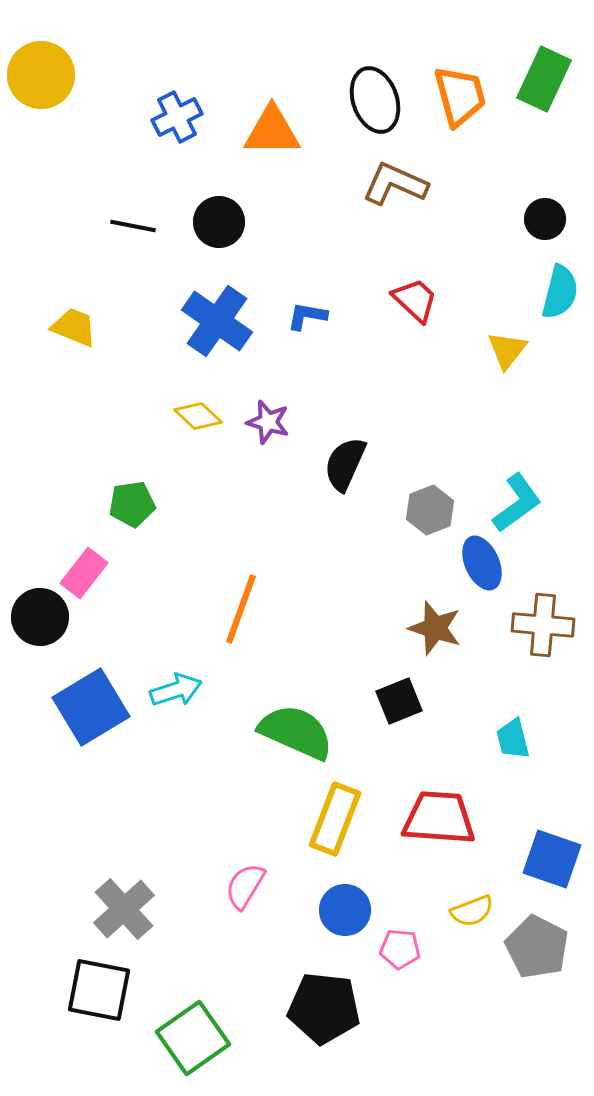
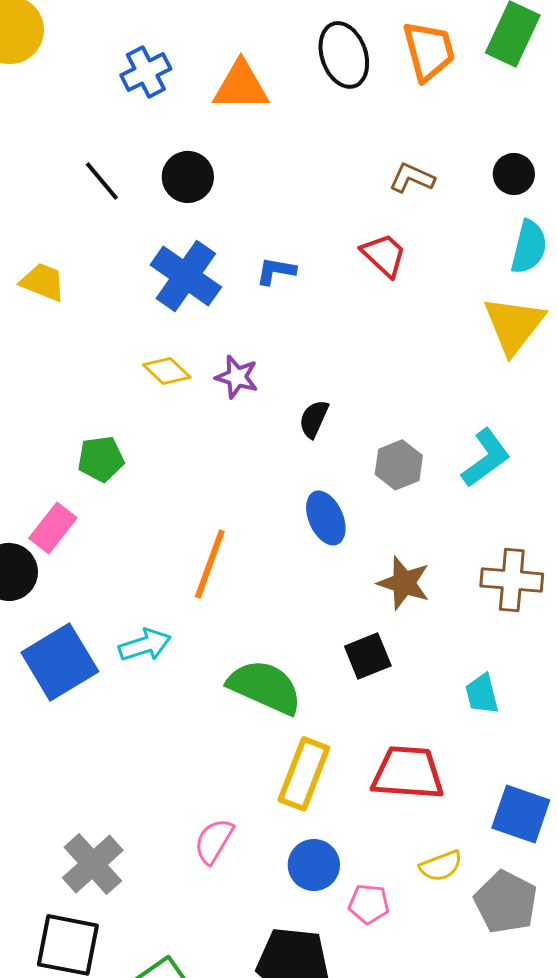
brown L-shape: (395, 184) -> (412, 178), moved, size x0.7
black line: (133, 226) -> (102, 181), turned 39
yellow triangle: (507, 350) -> (514, 325), moved, size x1.6
black semicircle: (345, 464) -> (314, 419), size x0.7
blue ellipse: (482, 563) -> (326, 518), moved

